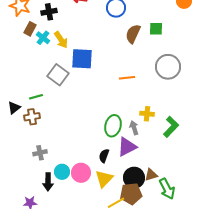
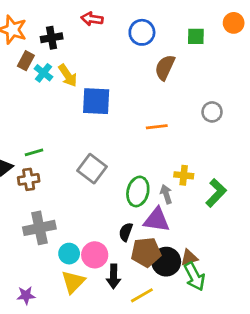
green square: (156, 29) -> (196, 36), moved
gray circle: (168, 67) -> (212, 112), size x0.6
gray square: (58, 75) -> (92, 169), moved
purple triangle: (127, 147) -> (157, 220), turned 35
gray cross: (40, 153) -> (39, 228), size x1.6
yellow triangle: (104, 179) -> (73, 282), moved
black arrow: (48, 182) -> (114, 276), moved
green arrow: (167, 189) -> (195, 276), moved
brown pentagon: (131, 194) -> (146, 252), moved

